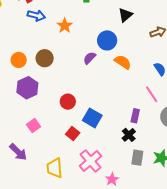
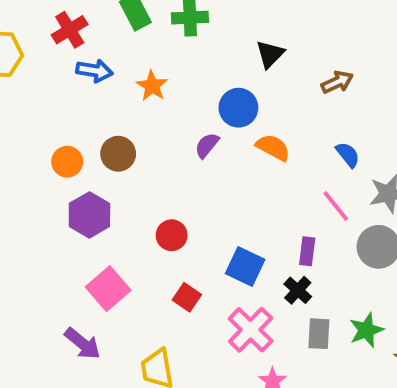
blue square: (92, 118) -> (245, 267), moved
pink square: (33, 126) -> (108, 289), size x1.5
pink cross: (90, 161) -> (251, 330), moved

